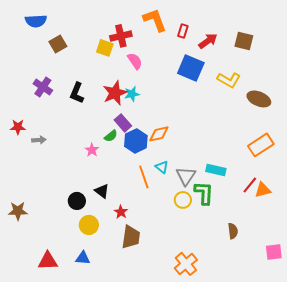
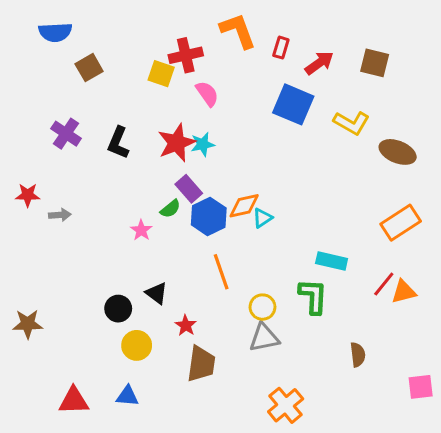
cyan triangle: (162, 167) -> (263, 218), moved, turned 48
gray triangle: (186, 176) -> (264, 338), moved, turned 45
yellow circle: (183, 200) -> (263, 307), moved

